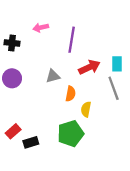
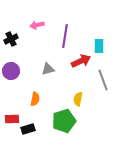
black cross: (12, 43) -> (11, 39), turned -32
cyan rectangle: (117, 64) -> (99, 46), moved
orange semicircle: (71, 94) -> (35, 99), moved
red rectangle: (13, 131) -> (12, 119), turned 40

